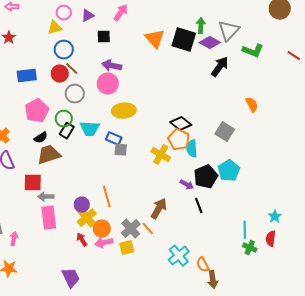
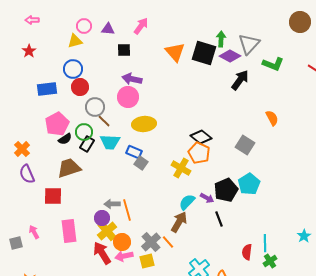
purple triangle: (88, 16) -> (108, 29), turned 32
blue circle: (64, 50) -> (73, 69), moved
brown line: (72, 69) -> (104, 121), moved
black semicircle: (41, 138) -> (65, 139), moved
cyan semicircle: (192, 149) -> (187, 202), moved, turned 48
gray square: (121, 150) -> (141, 163), turned 32
gray arrow: (46, 197) -> (112, 204), moved
cyan star: (275, 217) -> (304, 236), moved
pink arrow: (14, 239) -> (34, 232), moved, turned -40
red semicircle: (271, 239) -> (247, 252), moved
red arrow: (82, 240) -> (102, 253), size x1.6
green cross: (250, 248) -> (270, 261), turned 32

